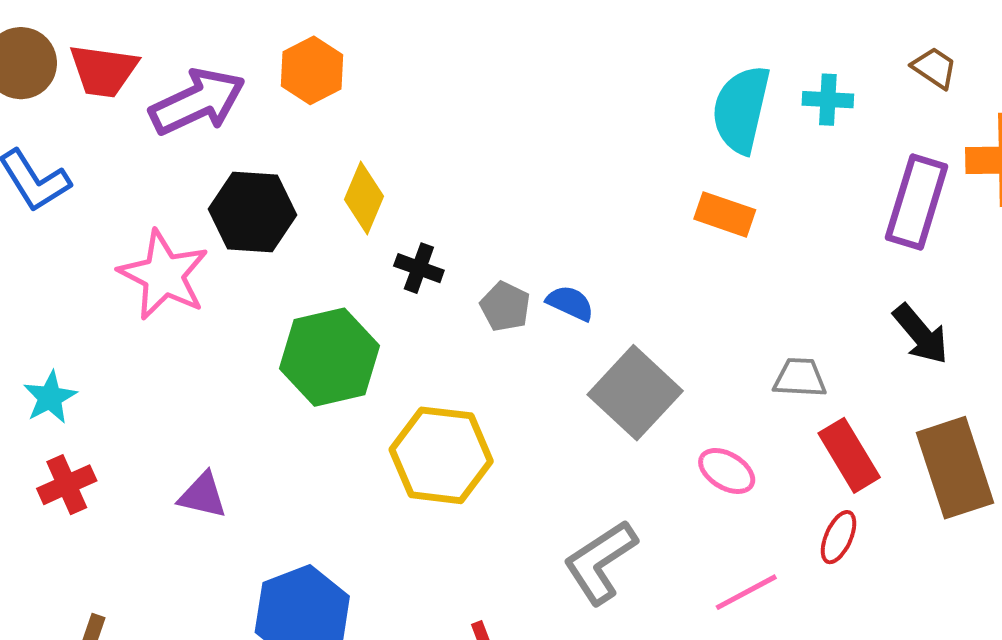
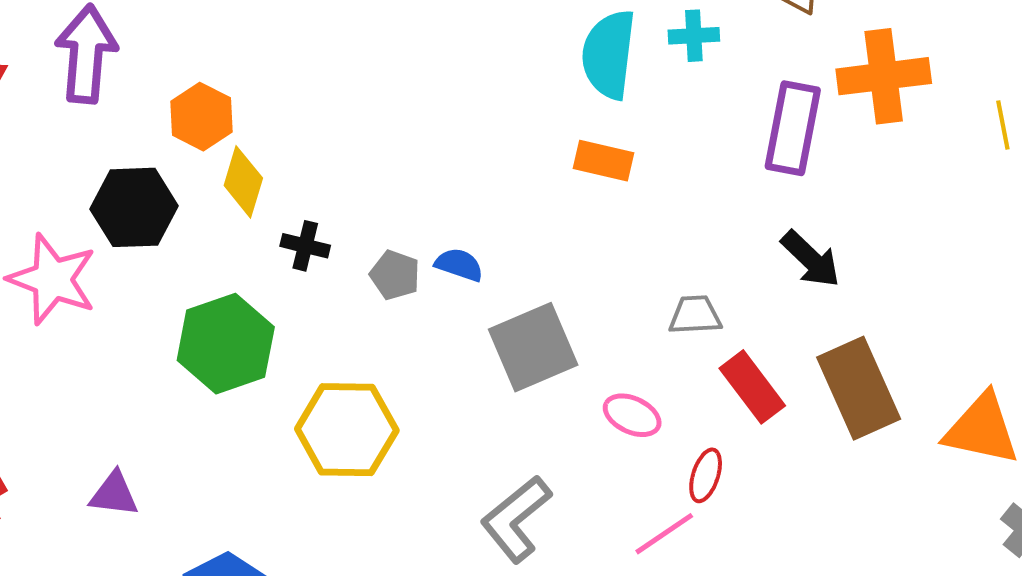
orange hexagon: (312, 70) -> (201, 117), moved
purple arrow: (197, 102) -> (86, 54), moved, turned -54
gray square: (635, 393) -> (533, 347), turned 30
red ellipse: (838, 537) -> (706, 475), moved

